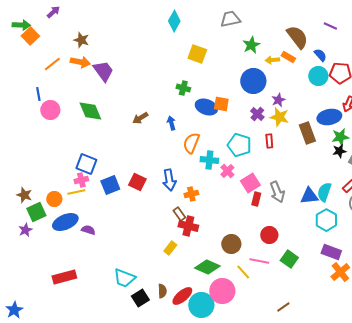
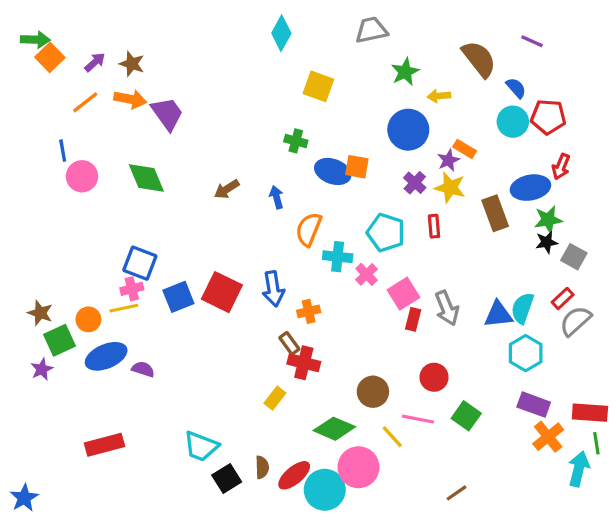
purple arrow: (53, 12) -> (95, 62), moved
orange rectangle: (288, 57) -> (465, 149), moved
red square: (137, 182) -> (222, 292), size x1.4

